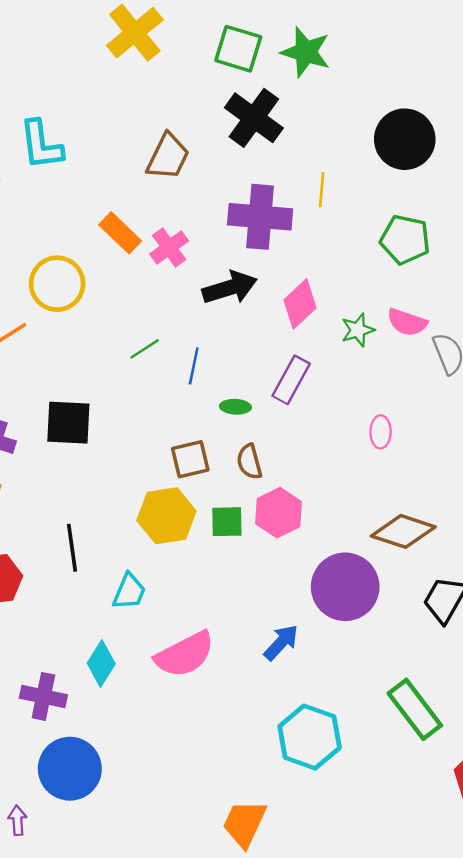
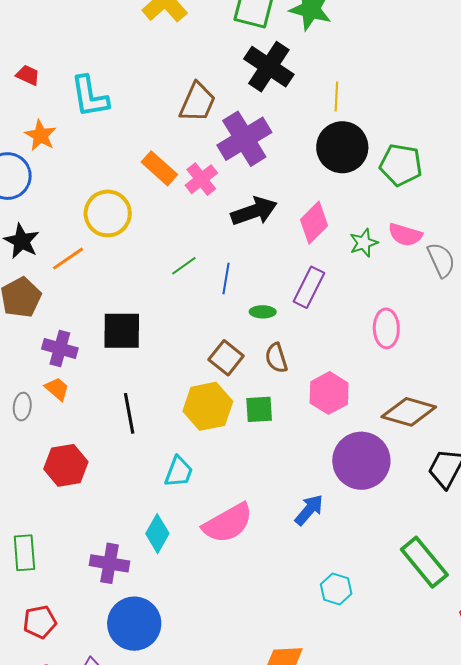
black circle: (405, 139) -> (342, 147), moved
yellow line: (322, 190) -> (336, 97), moved
purple cross: (260, 217) -> (244, 139), moved, turned -34
pink ellipse: (381, 432) -> (386, 328), size x1.4
brown square: (190, 459) -> (226, 358), turned -36
pink hexagon: (279, 513) -> (329, 393), moved
black line: (72, 548) -> (129, 413), moved
cyan hexagon: (310, 737) -> (336, 589), size x0.6

